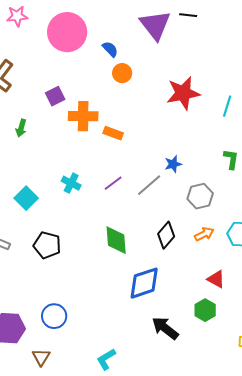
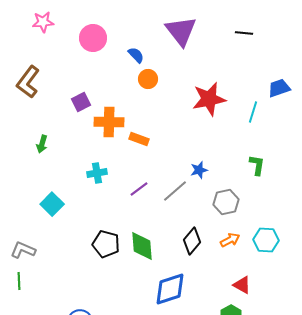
black line: (188, 15) -> (244, 33), moved
pink circle: (67, 32) -> (93, 38), size x0.7
green arrow: (21, 128) -> (42, 144), moved
cyan cross: (71, 183) -> (97, 173), moved, turned -36
black pentagon: (47, 245) -> (106, 244), moved

